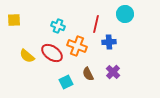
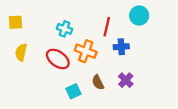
yellow semicircle: (27, 56) -> (21, 52), moved, turned 63

